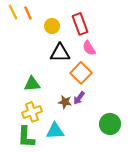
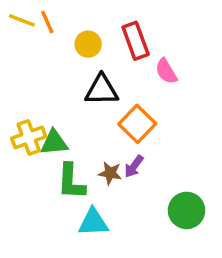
yellow line: (13, 12) -> (22, 20), turned -42
pink semicircle: (89, 48) -> (166, 71), moved
yellow cross: (32, 112) -> (29, 137), moved
green L-shape: (26, 137) -> (71, 182), moved

